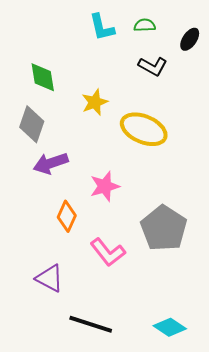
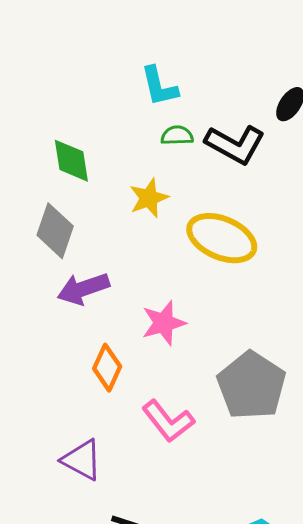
green semicircle: (145, 25) -> (177, 135), moved
black L-shape: (153, 66) -> (235, 144), size x1.4

